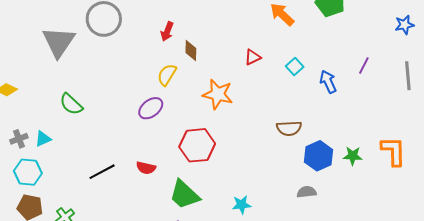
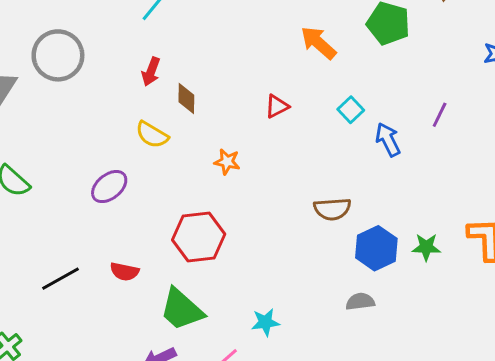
cyan square: (295, 67) -> (351, 110), moved
yellow semicircle: (167, 75) -> (152, 135), turned -90
orange star: (218, 94) -> (227, 162), size x0.6
purple ellipse: (151, 108) -> (109, 187), moved

